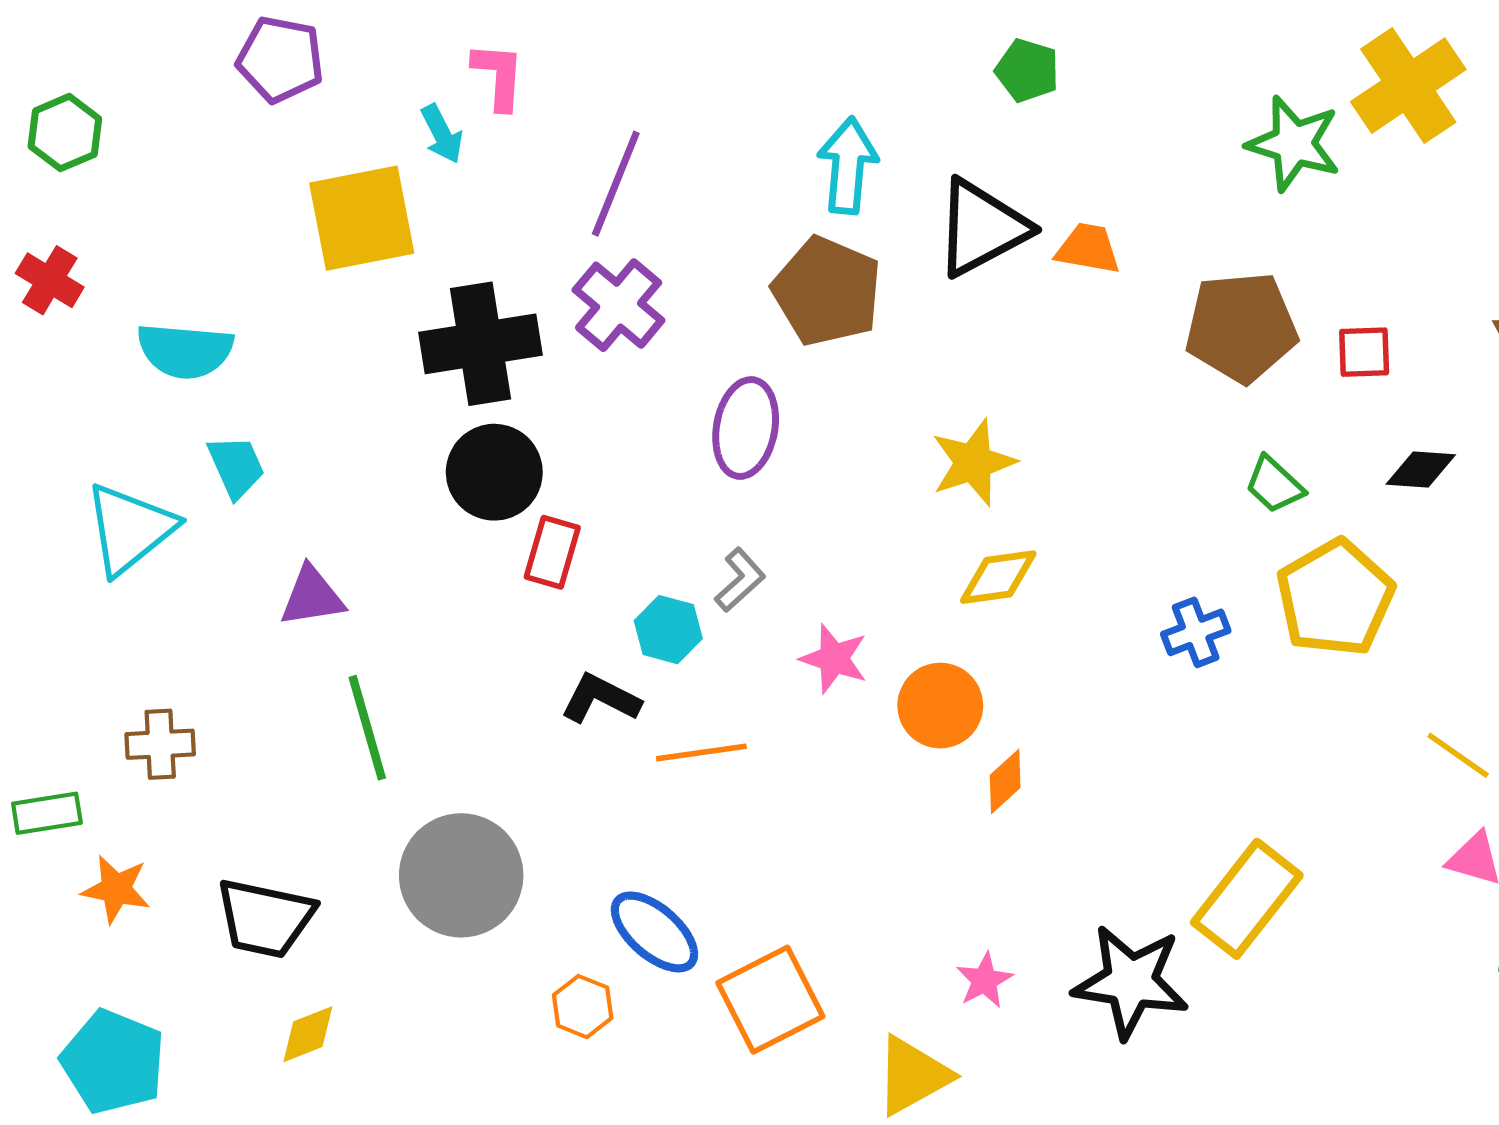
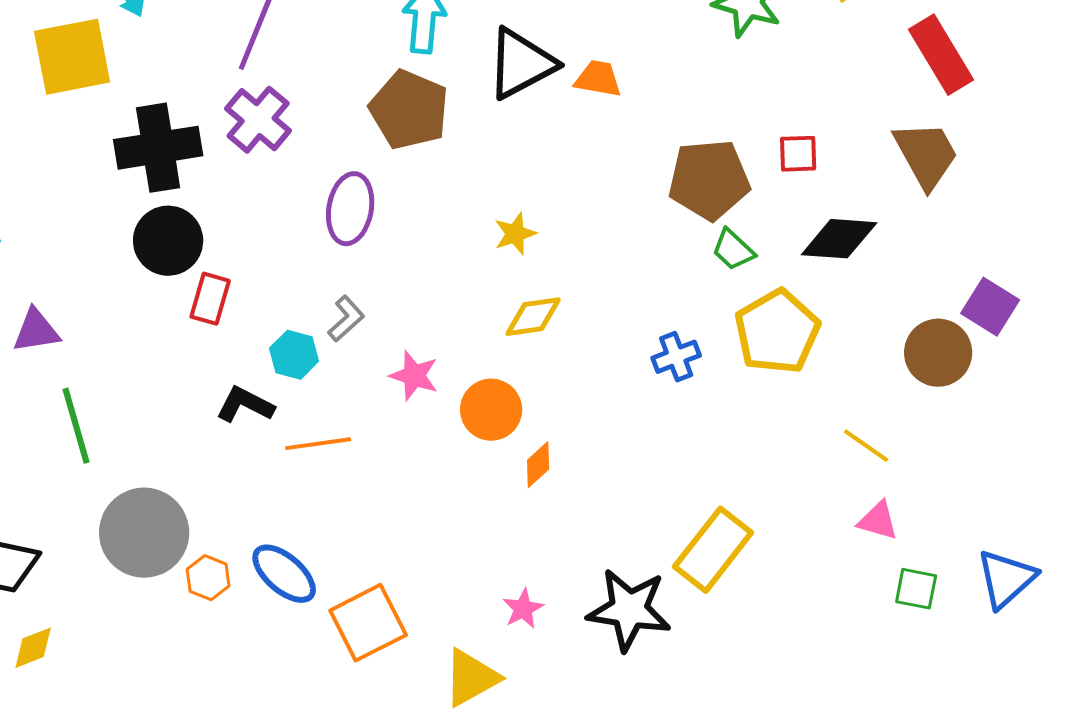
brown pentagon: (1241, 327) -> (709, 180), moved
yellow star: (973, 463) -> (515, 234), size x0.7
black diamond: (1421, 469) -> (839, 239), size x1.5
orange hexagon: (583, 1007) -> (208, 578), moved

